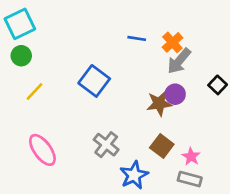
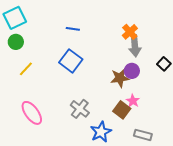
blue line: (137, 38) -> (73, 29), moved
gray arrow: (179, 61) -> (135, 46), turned -45
pink star: (191, 157) -> (133, 101), moved

